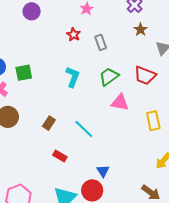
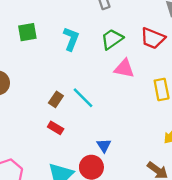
green square: (24, 73) -> (27, 32), moved
brown rectangle: (49, 123) -> (56, 99), moved

